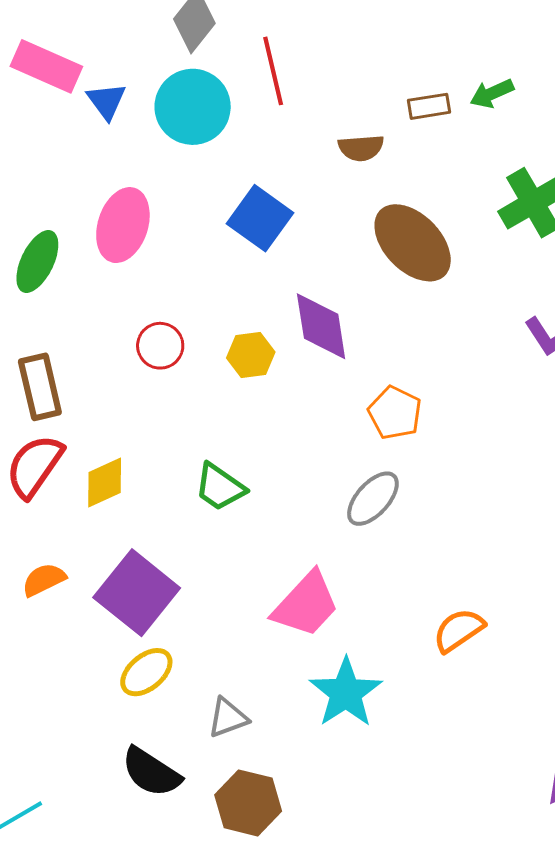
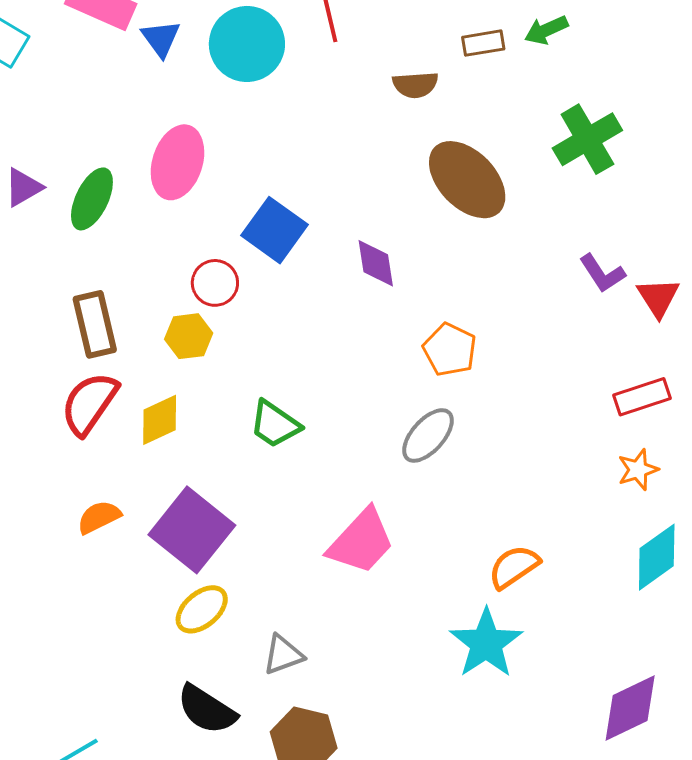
blue square: (260, 218) -> (275, 230), moved
purple diamond: (321, 326) -> (376, 263), size x0.7
yellow hexagon: (251, 355) -> (189, 336), moved
cyan star: (346, 693) -> (486, 643), moved

